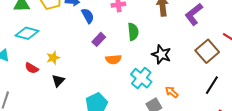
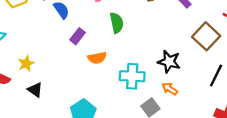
black star: (161, 54) -> (169, 62), moved
cyan cross: (141, 78) -> (132, 76), turned -30
black triangle: (58, 81) -> (35, 90), turned -32

